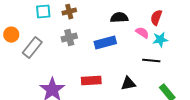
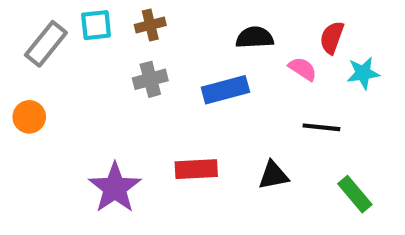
orange circle: (11, 35) -> (29, 117), moved
cyan star: (160, 40) -> (363, 73), moved
gray rectangle: (32, 48) -> (46, 44), moved

